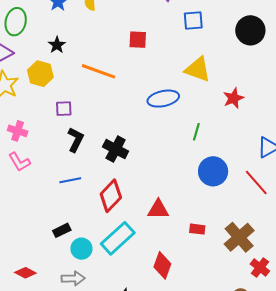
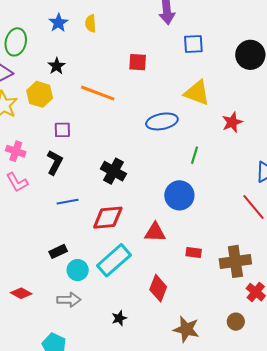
black L-shape: (76, 140) -> (55, 162), moved
blue circle: (213, 171) -> (179, 195), moved
red diamond: (111, 196) -> (108, 218), turned 40
brown cross: (239, 237) -> (235, 261), turned 32

